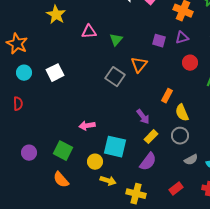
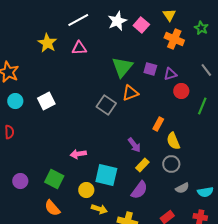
pink triangle: (89, 32) -> (79, 48), moved
purple triangle: (182, 38) -> (170, 74), moved
green triangle: (116, 40) -> (122, 67), moved, size x1.6
orange triangle: (139, 65) -> (130, 93), turned 30

